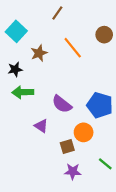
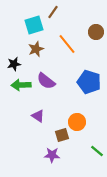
cyan square: (16, 31) -> (34, 25), moved, turned 30
purple semicircle: (62, 104) -> (46, 81), moved
blue pentagon: (100, 105) -> (89, 82), moved
purple star: (73, 171) -> (52, 155), moved

